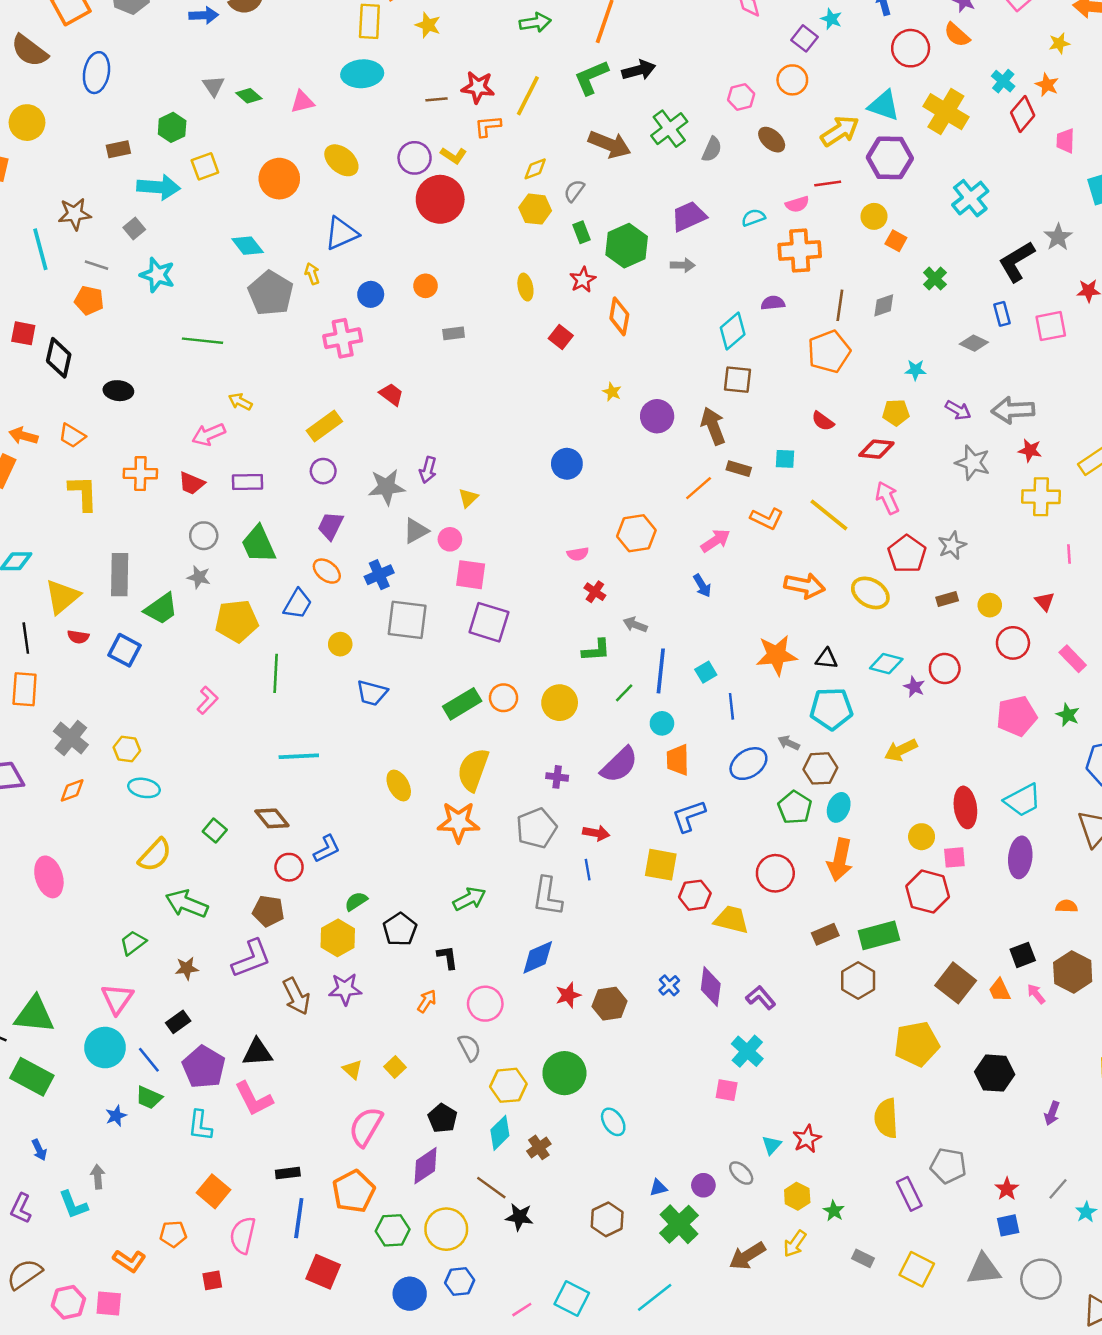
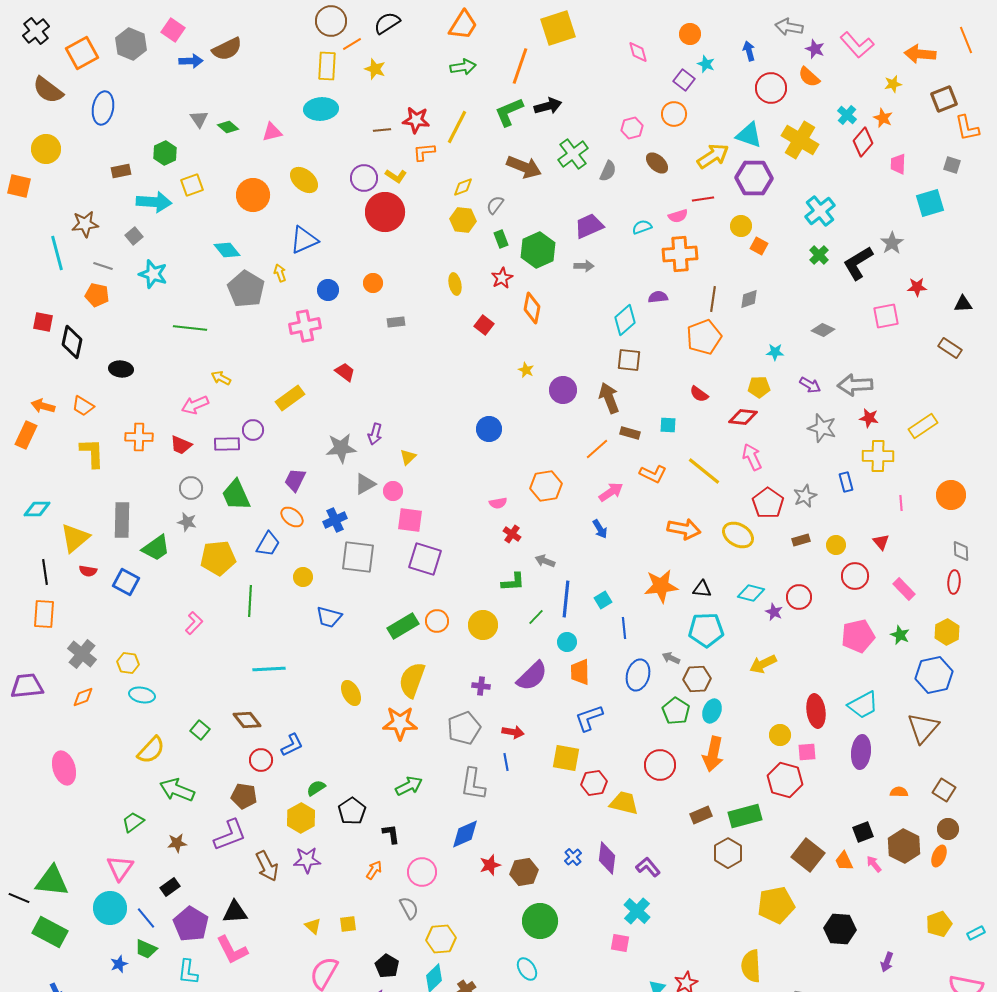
green cross: (935, 279) -> (819, 255), moved
blue rectangle: (1002, 314) -> (846, 482), moved
purple circle: (323, 471) -> (253, 430), moved
blue ellipse: (748, 764) -> (638, 675), turned -40
yellow square: (395, 1067) -> (348, 924), turned 36
green circle: (564, 1073) -> (540, 921), moved

